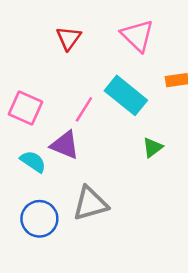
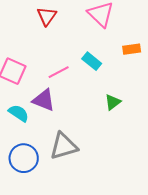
cyan rectangle: (126, 95) -> (92, 61), size x0.6
pink line: (84, 109) -> (59, 72), turned 30

